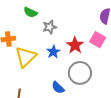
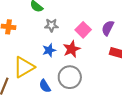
pink square: (98, 40) -> (83, 30), moved
yellow triangle: (26, 57) -> (24, 67), moved

